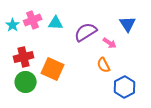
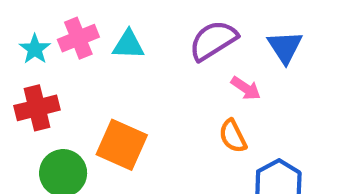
purple semicircle: (86, 32) -> (213, 40), moved
red cross: (24, 57) -> (37, 108), moved

